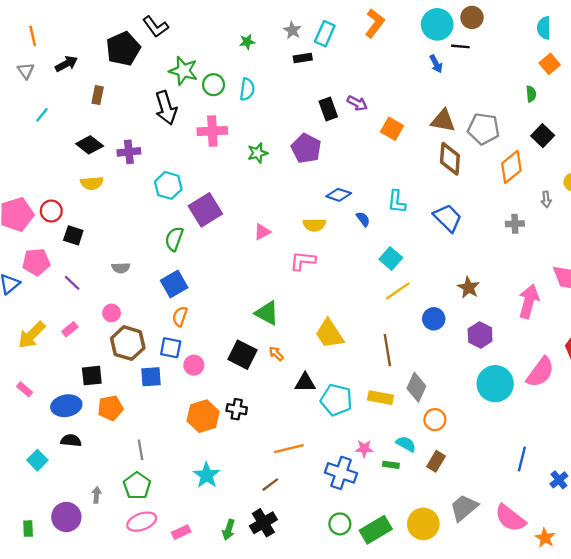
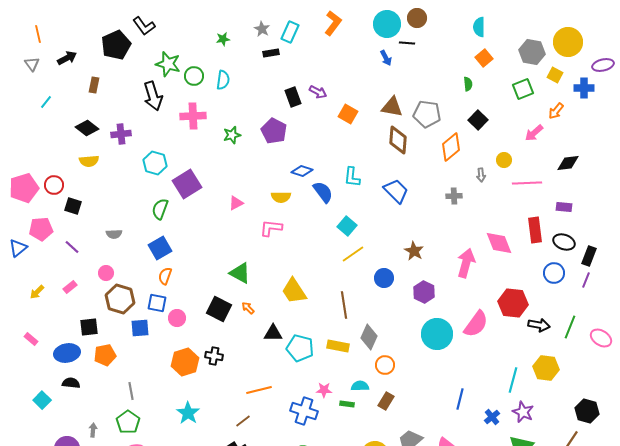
blue semicircle: (363, 219) -> (323, 192), size x1.6
yellow arrow: (32, 335) -> (37, 292), size x0.6
cyan semicircle: (406, 444) -> (360, 386), turned -30

